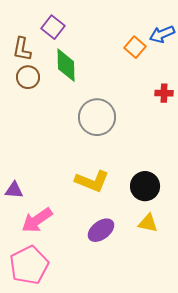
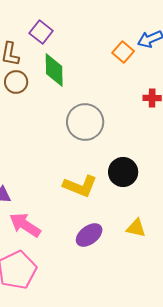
black circle: (145, 186) -> (123, 172), moved
pink arrow: (37, 220) -> (25, 225), turned 68

